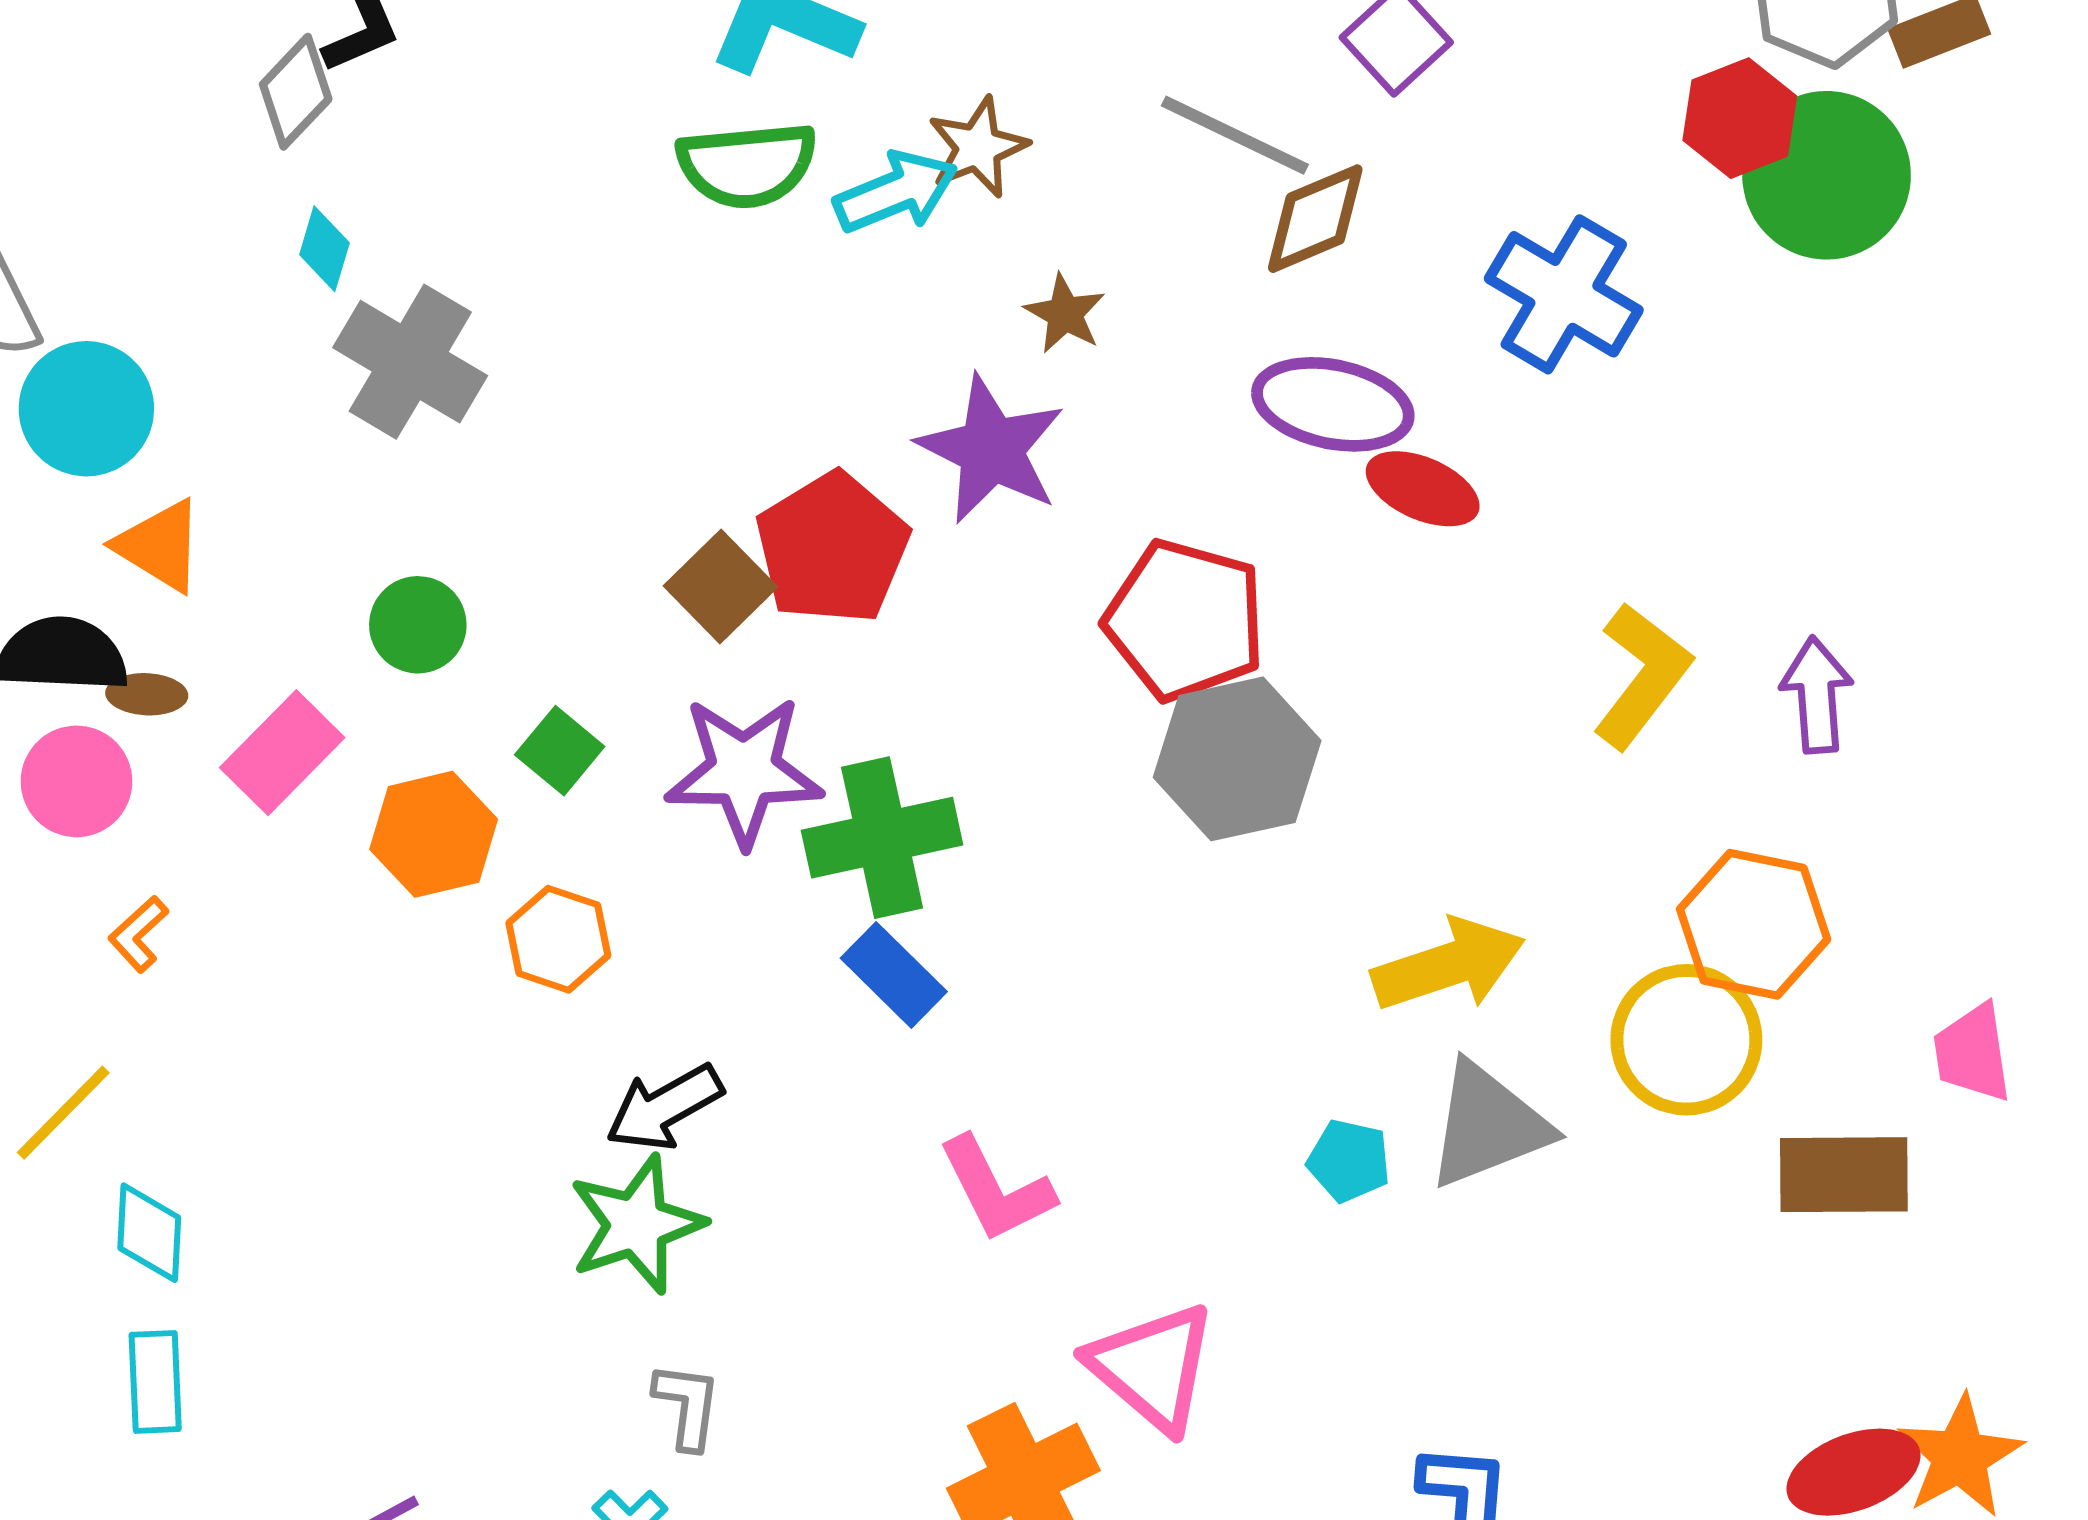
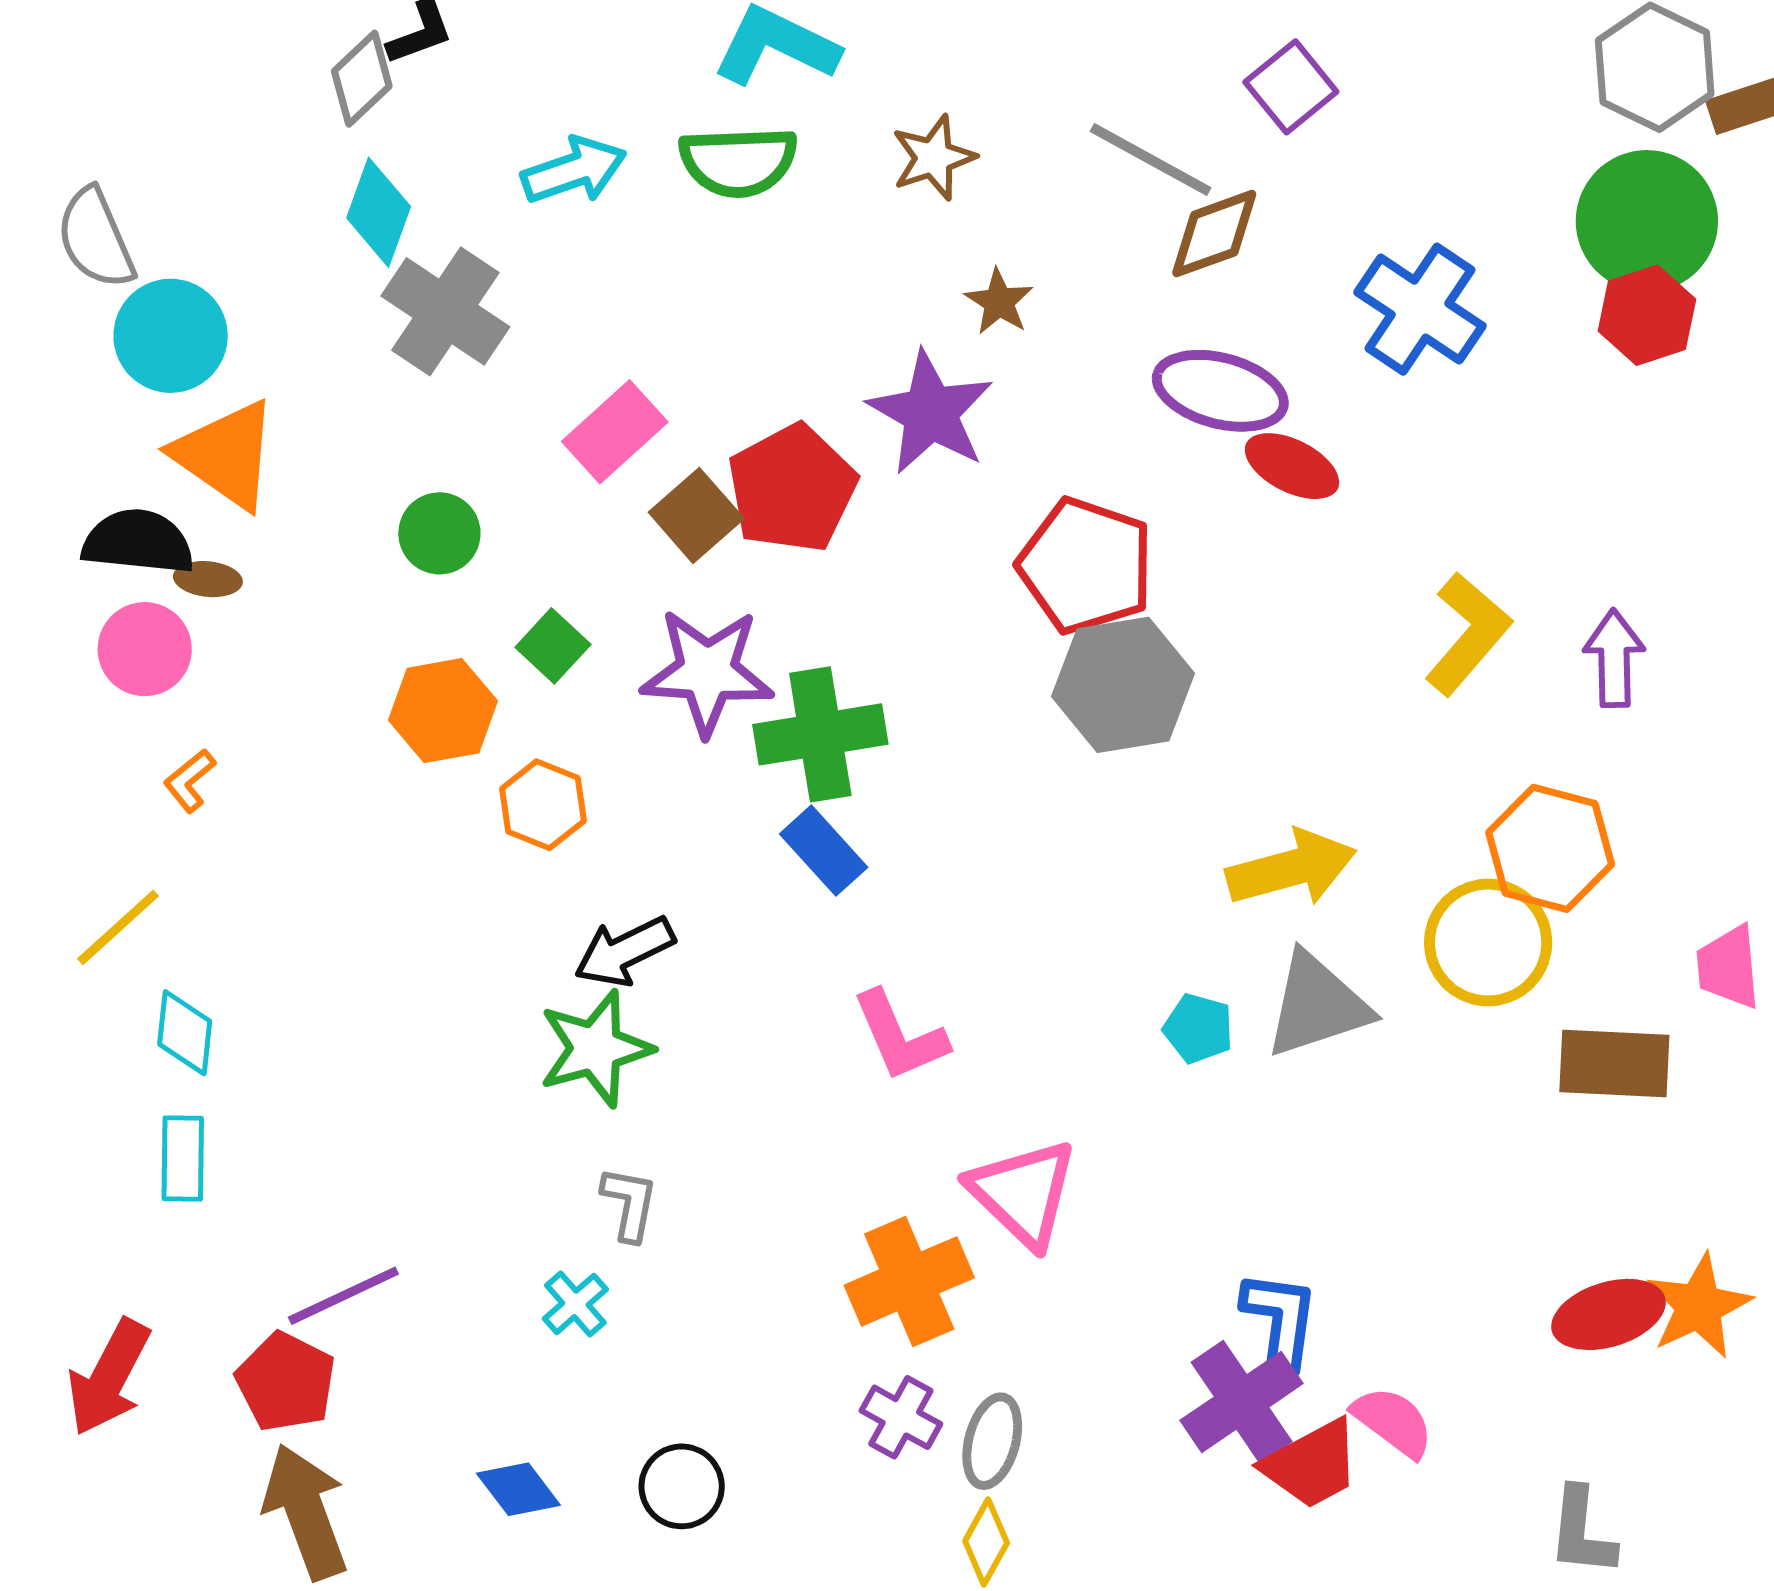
red hexagon: (1740, 118) -> (1647, 315), moved
cyan arrow: (896, 192) -> (574, 170), moved
cyan diamond: (324, 249) -> (379, 212), size x1.5
orange triangle: (160, 546) -> (226, 455), size x1.4
pink rectangle: (282, 753) -> (615, 432), moved

